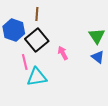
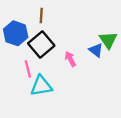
blue triangle: (98, 57) -> (96, 50), moved

